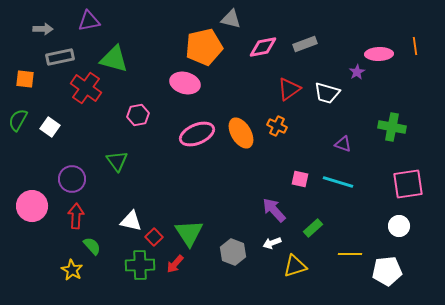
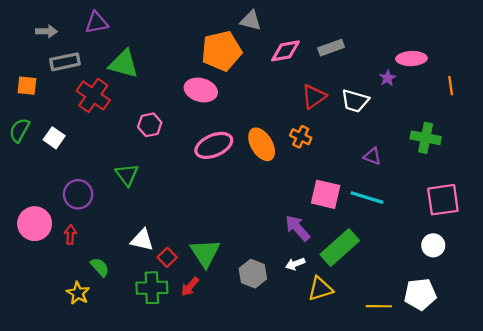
orange line: (415, 46) -> (451, 86), moved
pink square: (300, 179) -> (326, 194), size x1.6
red arrow: (76, 216) -> (70, 234), moved, size x0.7
green rectangle: (313, 228) -> (340, 248), size x1.8
yellow line: (350, 254) -> (379, 306), moved

